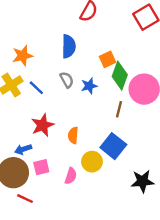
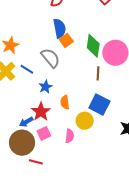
blue semicircle: (69, 46) -> (59, 28), moved
orange square: (107, 59) -> (66, 40), moved
gray semicircle: (67, 80) -> (50, 58), size x1.5
blue star: (89, 86) -> (45, 87), moved
red star: (43, 125) -> (41, 112), moved

